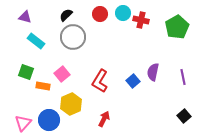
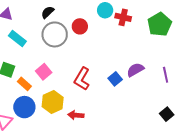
red circle: (100, 14) -> (80, 26), moved
purple semicircle: (153, 72) -> (135, 70), turned 48
orange rectangle: (43, 86) -> (24, 84), turned 32
red arrow: (104, 119) -> (76, 115), moved, turned -112
blue circle: (49, 120) -> (24, 107), moved

